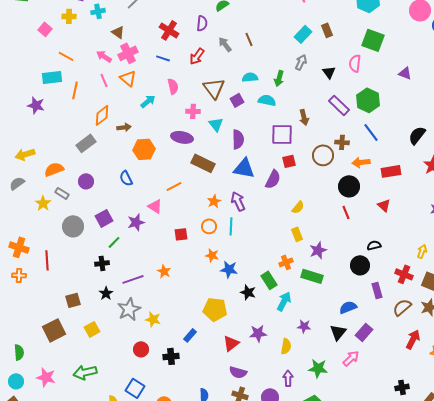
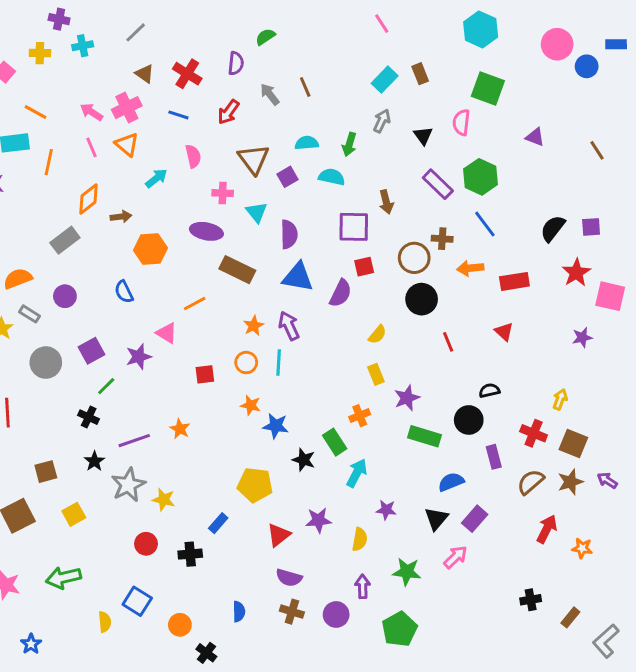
brown triangle: (118, 32) -> (145, 74), moved
black circle: (349, 186) -> (422, 299), moved
black cross: (102, 263) -> (89, 417), turned 32
green rectangle: (312, 276) -> (425, 436), moved

